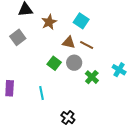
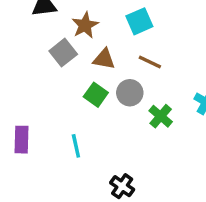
cyan square: (81, 21) -> (139, 21), turned 35
gray square: (18, 37) -> (63, 53), moved
brown triangle: (69, 43) -> (104, 59), moved

